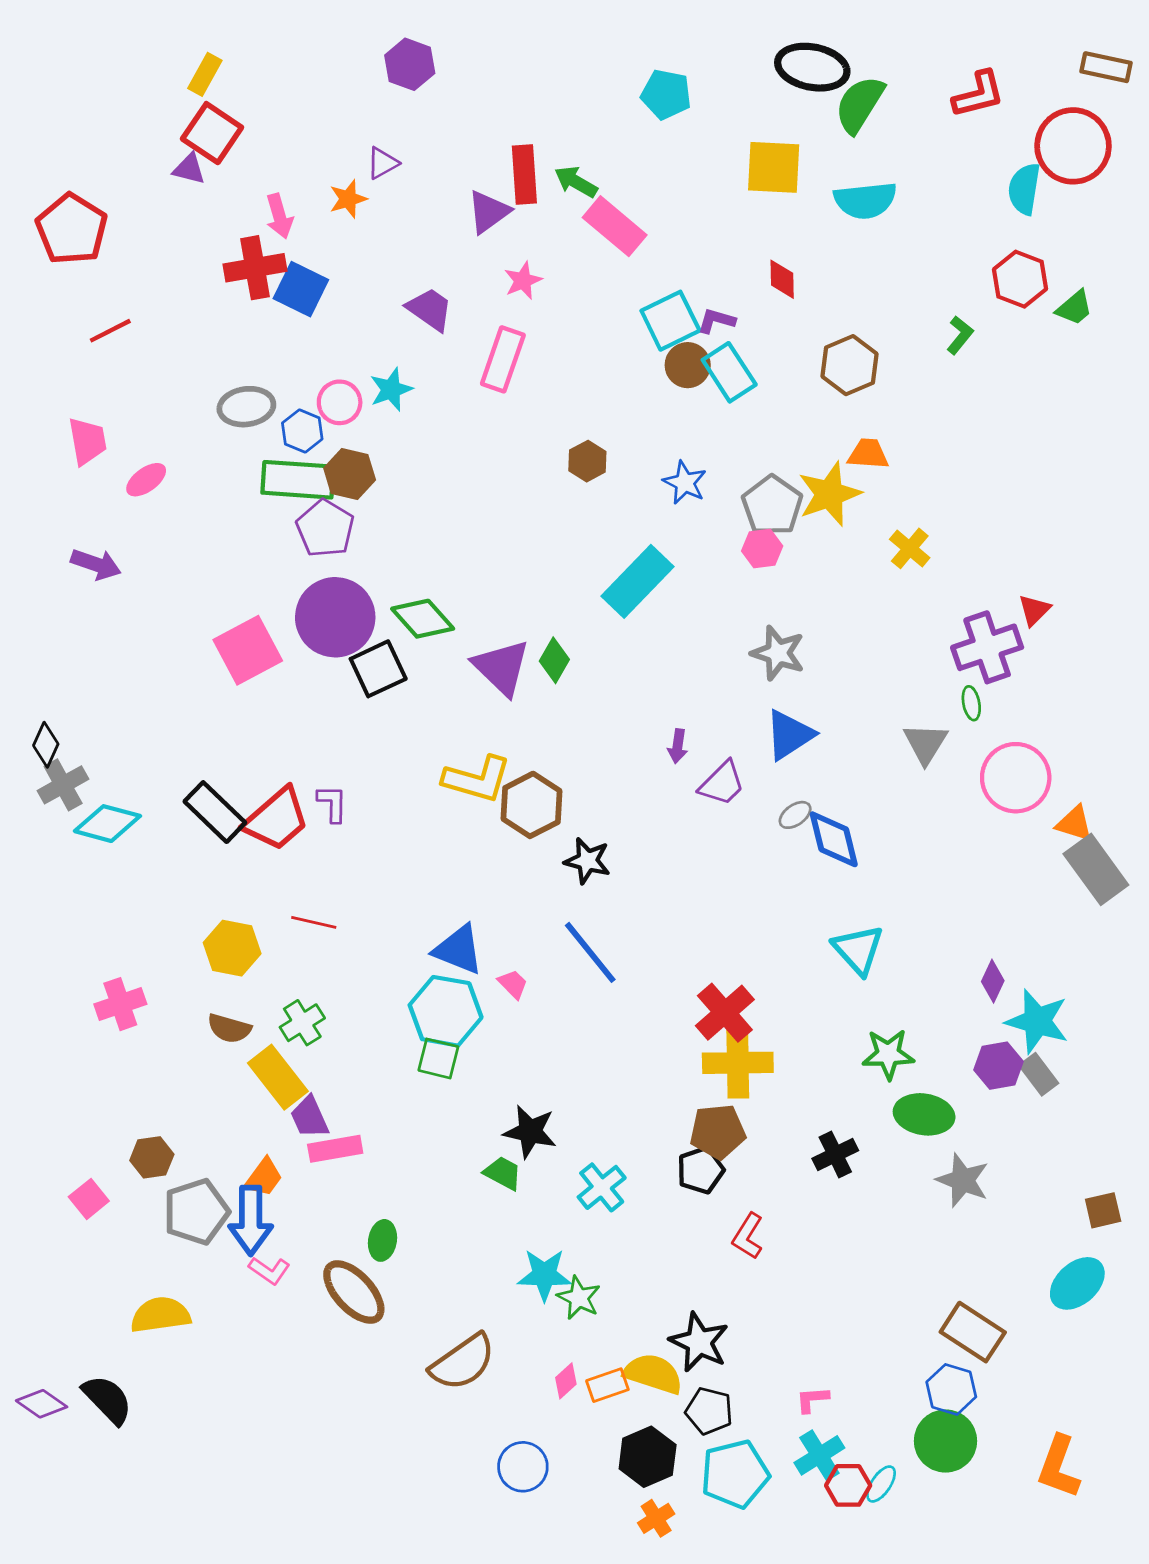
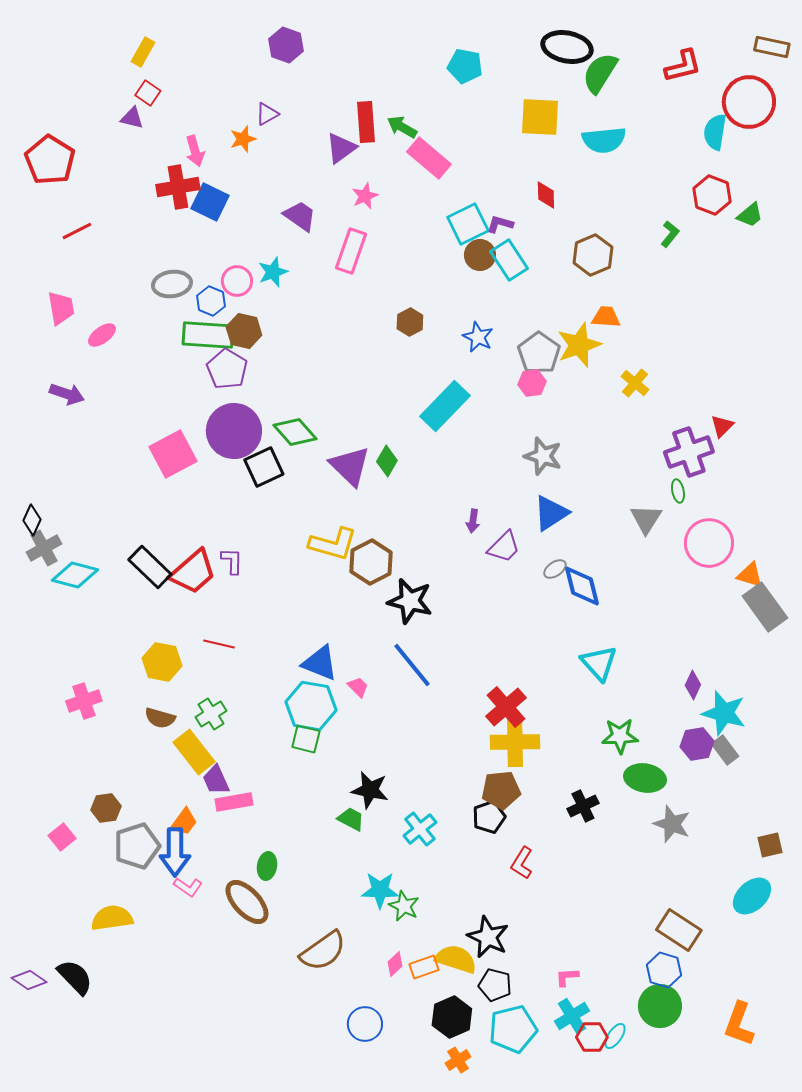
red square: (212, 133) -> (148, 93), size x0.6
black star: (587, 861) -> (410, 601), size x1.4

